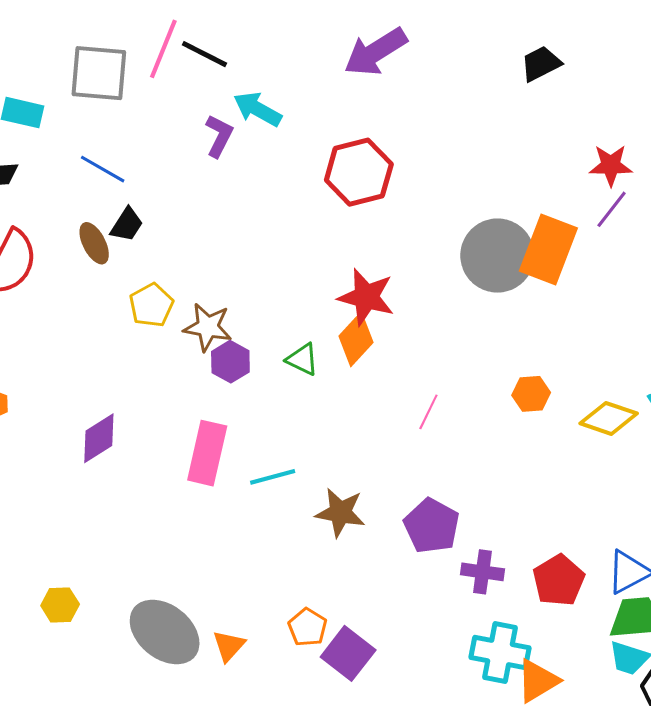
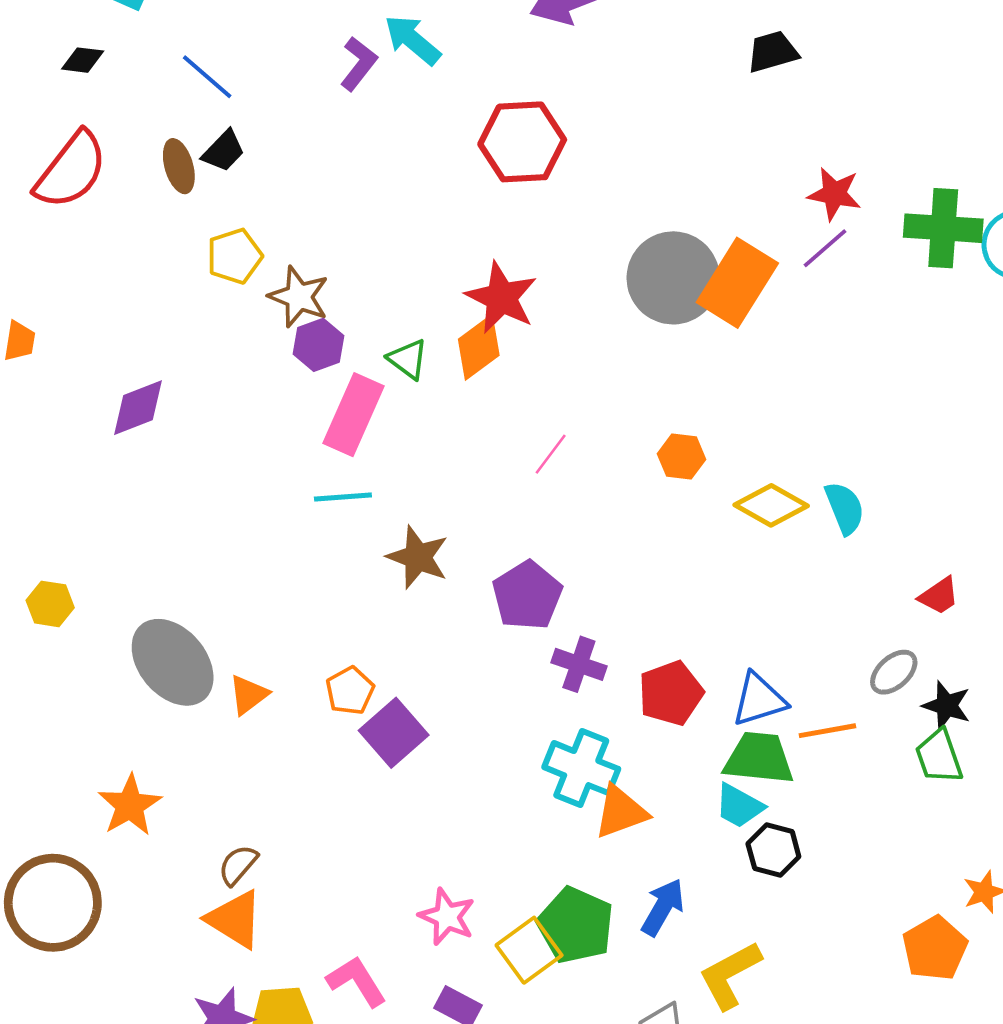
pink rectangle: (207, 453) -> (353, 415), moved

